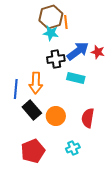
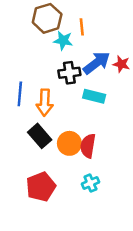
brown hexagon: (51, 17) -> (47, 18), moved
blue line: (16, 89) -> (20, 94), moved
red semicircle: (88, 118) -> (88, 146), moved

